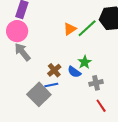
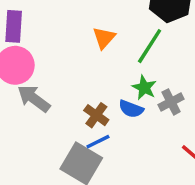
green line: (87, 28) -> (150, 46), moved
gray cross: (96, 83) -> (171, 102), moved

